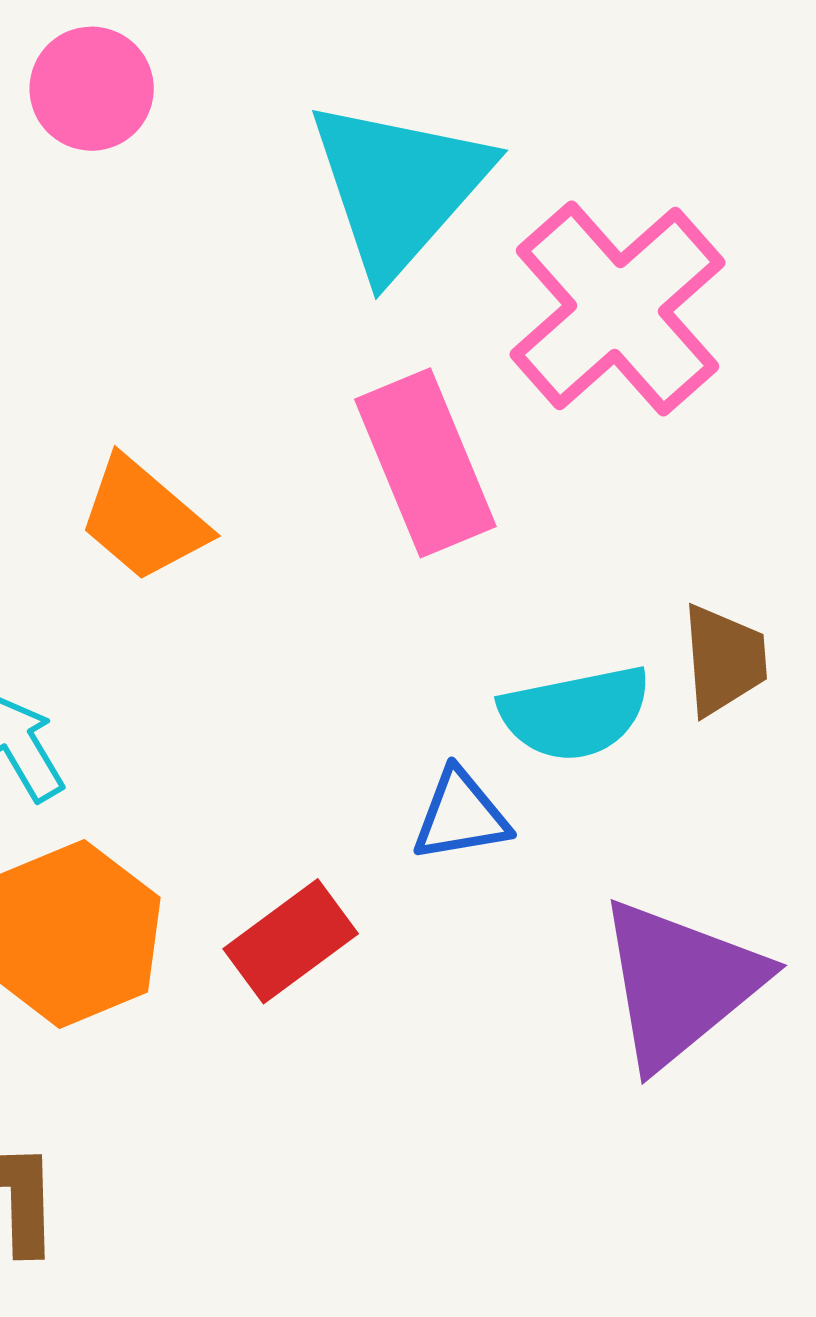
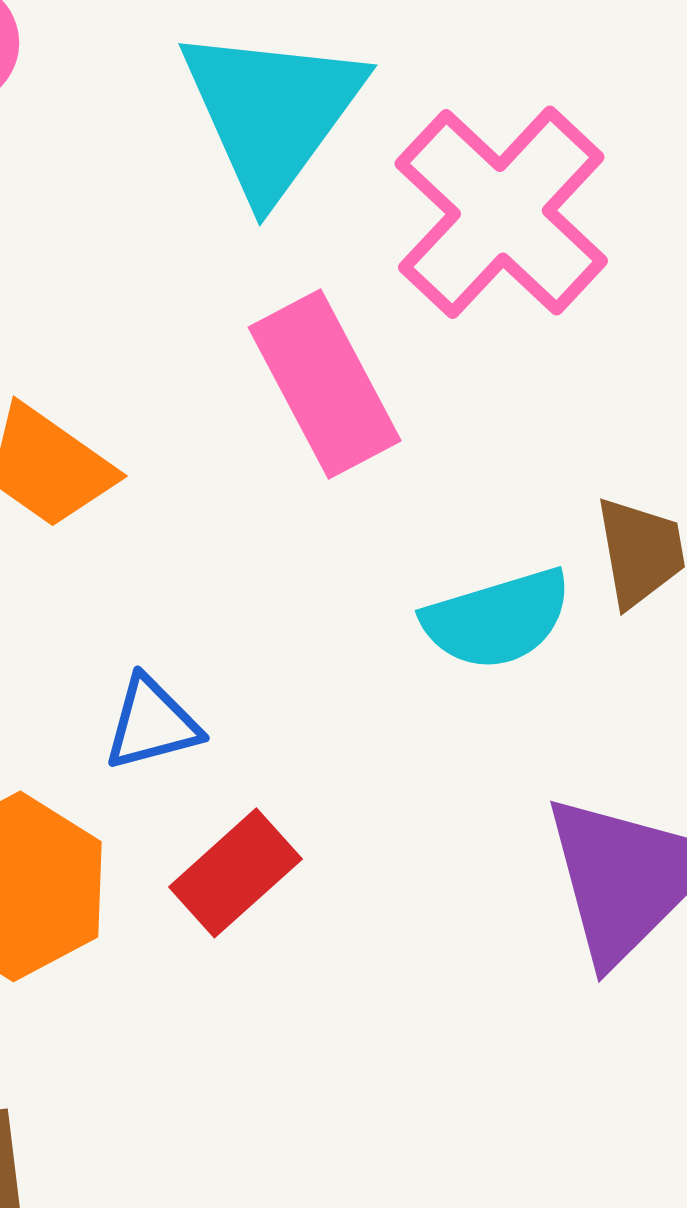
blue triangle: (461, 816) -> (152, 724), moved

